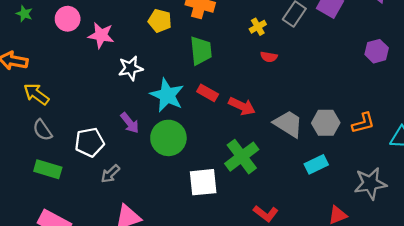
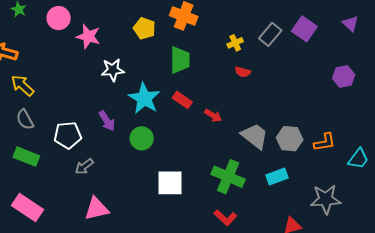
red arrow: (242, 106) -> (213, 115), size x0.7
green circle: (168, 138) -> (142, 138), size x0.7
green cross: (242, 157) -> (228, 177), moved, turned -36

